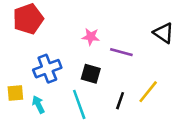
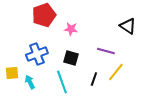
red pentagon: (28, 19) -> (44, 15), moved
purple line: (121, 52) -> (106, 51), moved

